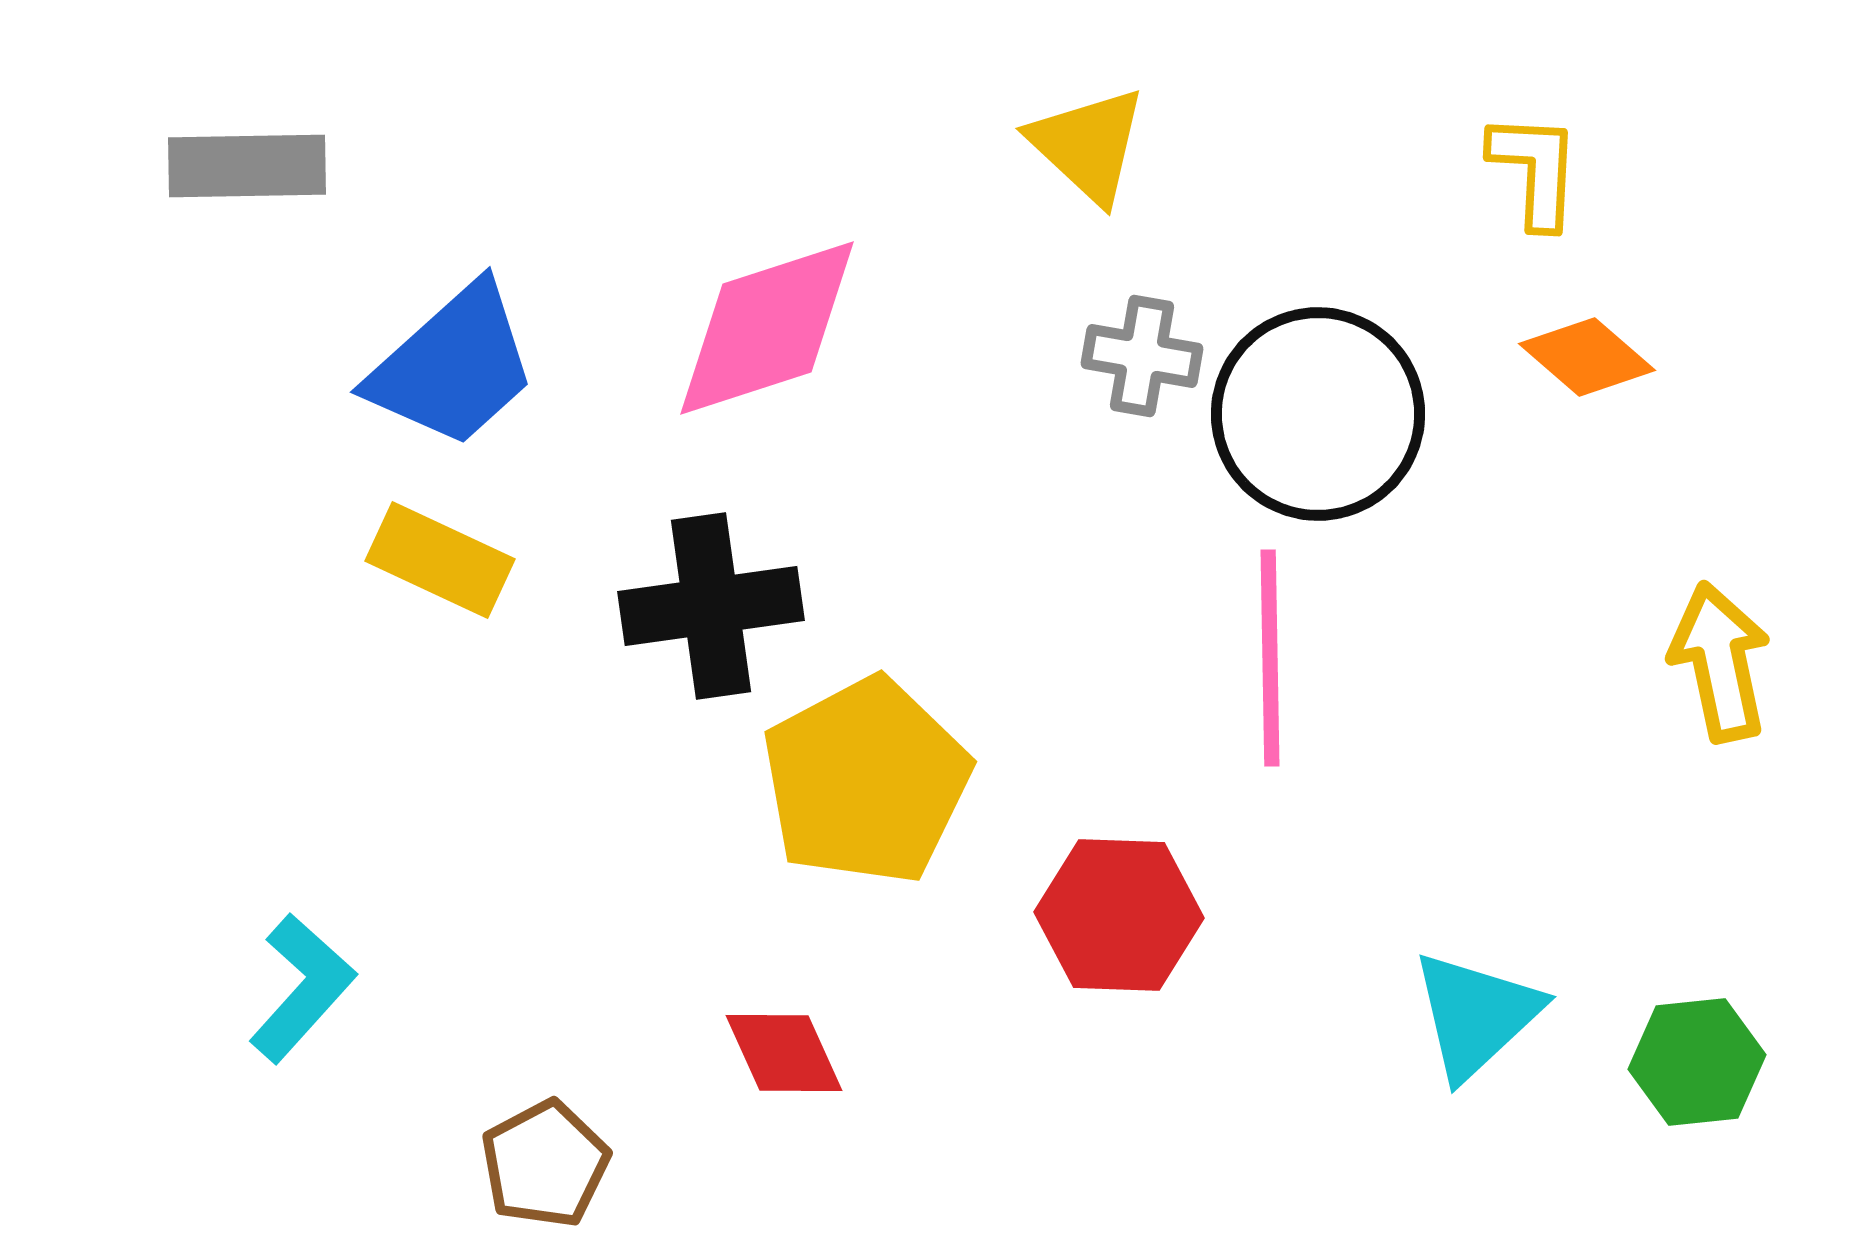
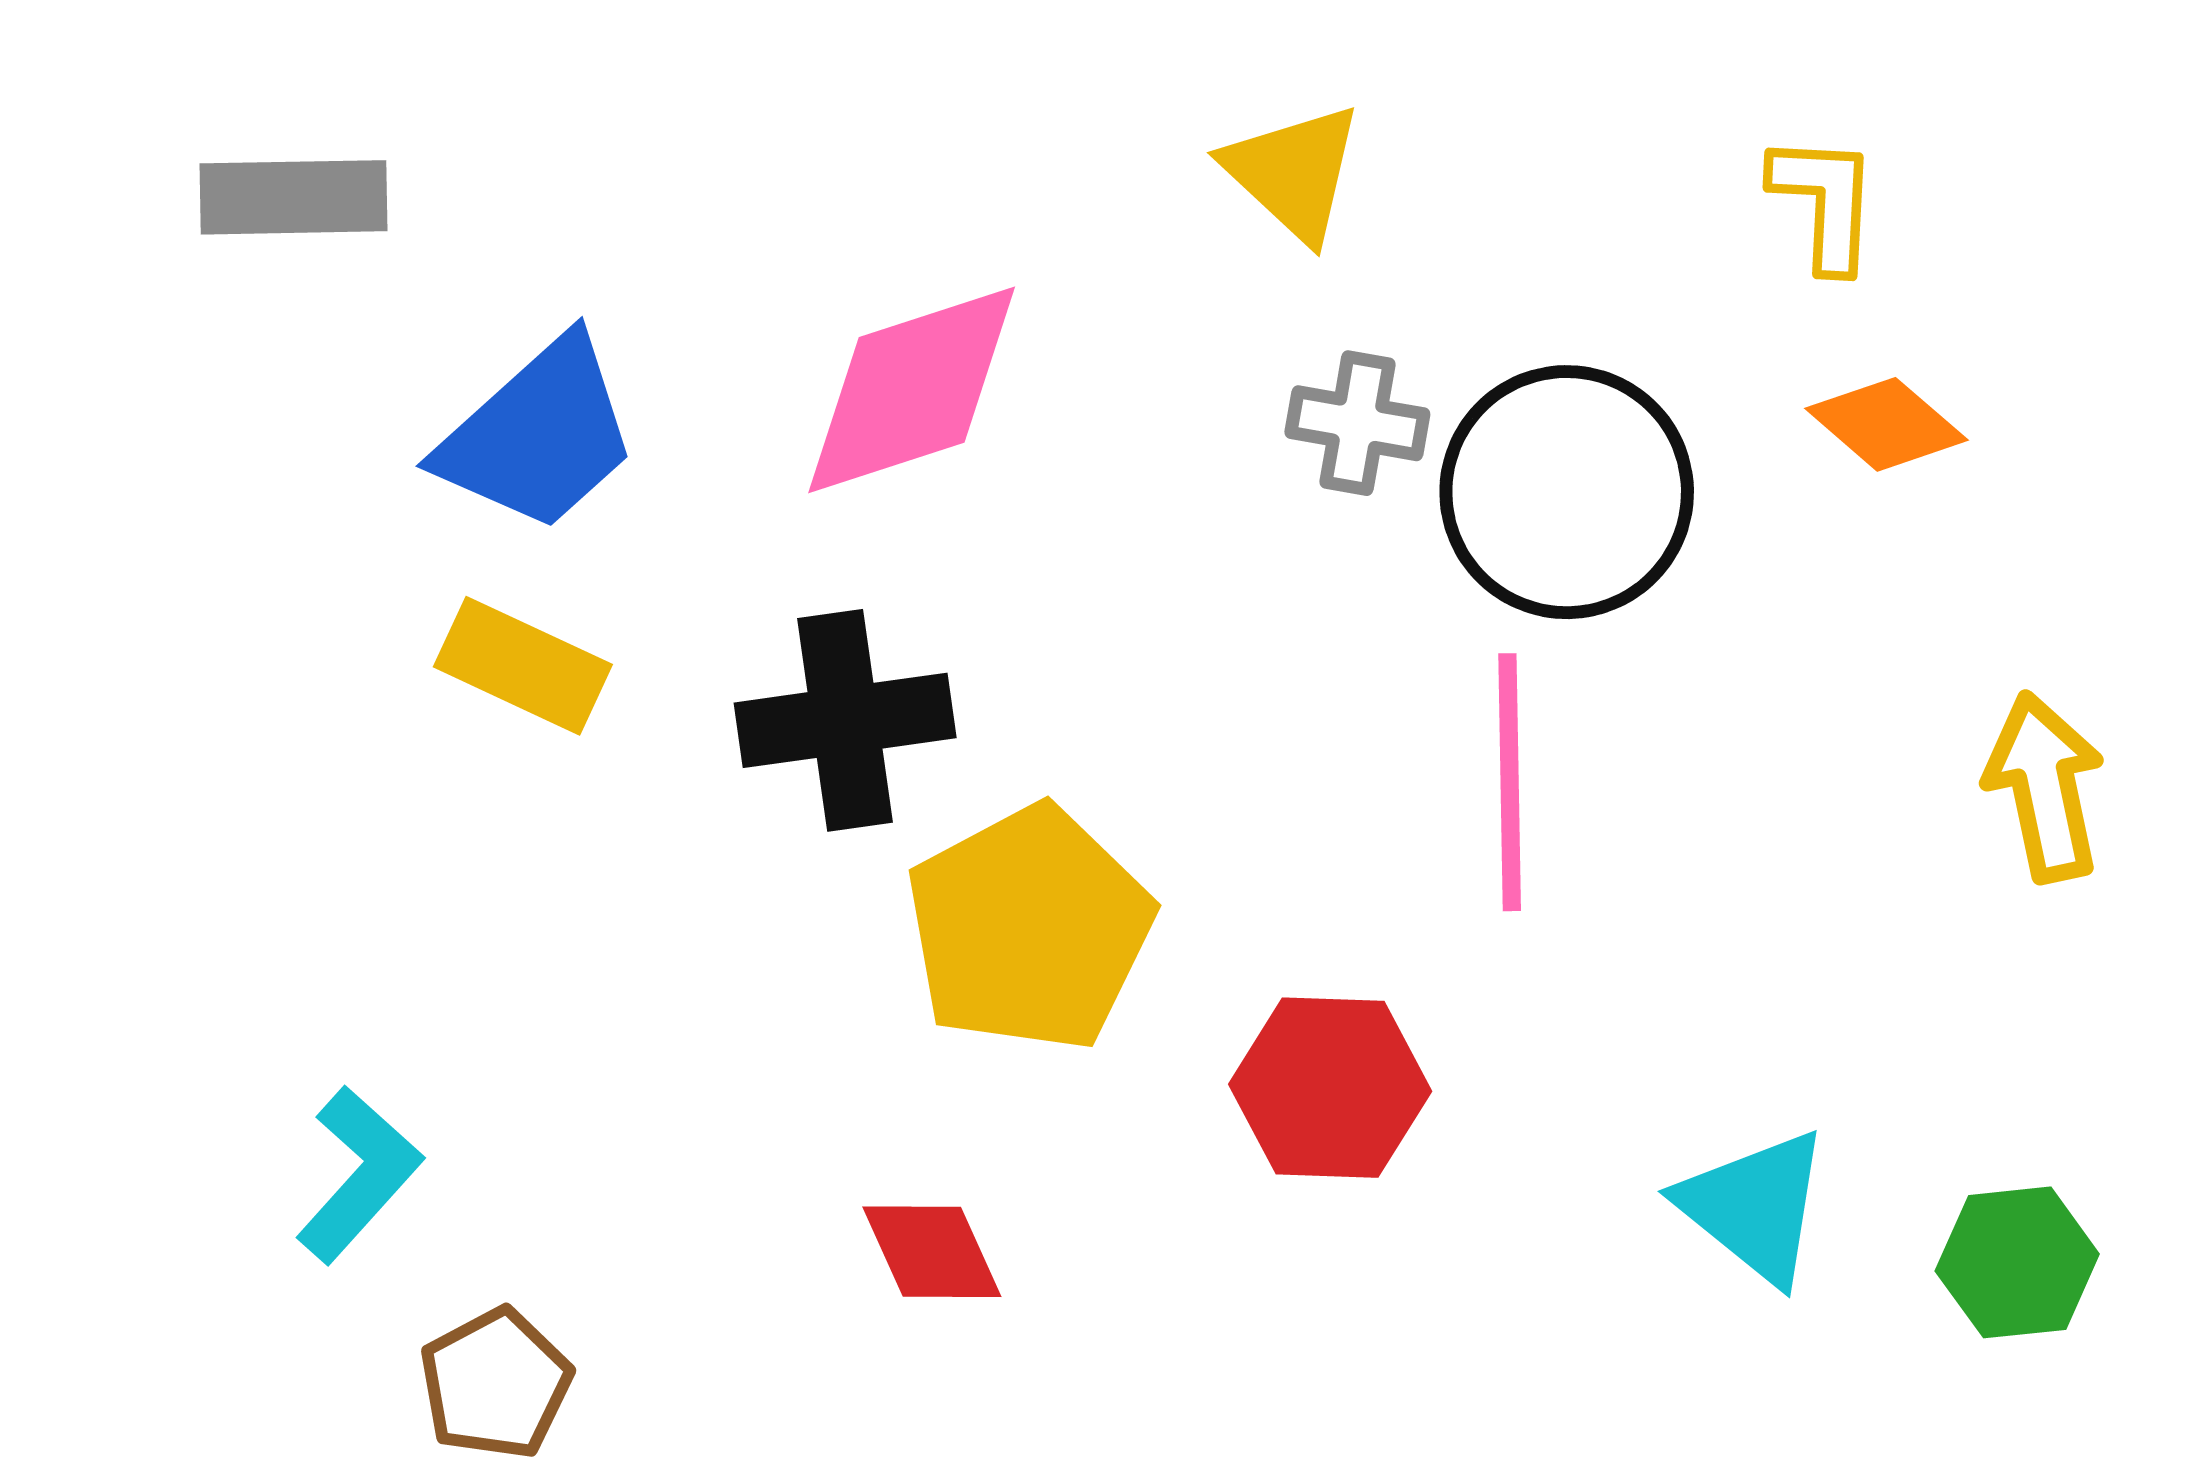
cyan triangle: (1476, 1015) -> (1754, 1207), turned -38
brown pentagon: (545, 1164) -> (496, 1384), moved

